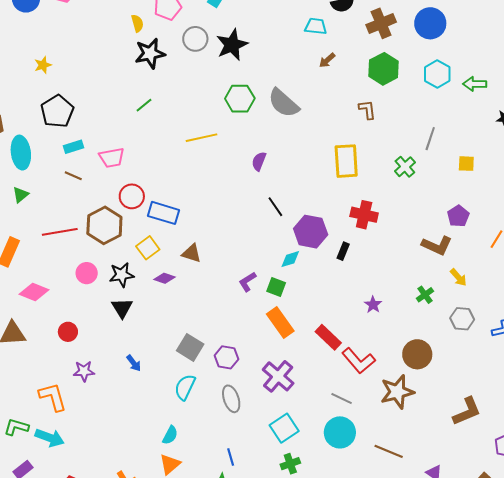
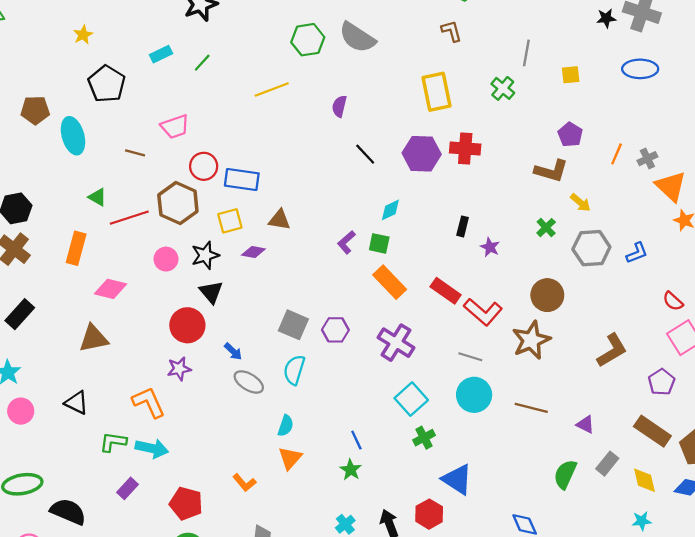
cyan rectangle: (73, 147) -> (161, 54), moved
green triangle: (21, 195) -> (97, 197), moved, turned -42
purple hexagon: (311, 232) -> (422, 154), moved
yellow square: (148, 248) -> (230, 221), turned 30
black rectangle: (343, 251) -> (463, 226), moved
gray hexagon: (462, 319) -> (591, 248), size x1.4
red circle: (68, 332) -> (187, 325), moved, size x1.6
gray ellipse: (231, 399) -> (249, 382), moved, turned -32

